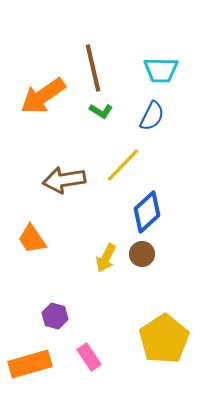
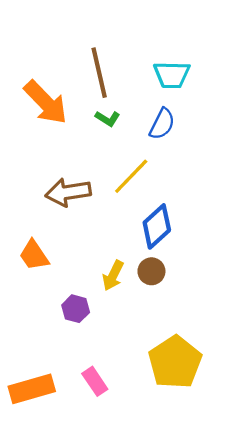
orange arrow: (43, 96) -> (46, 102), turned -99
purple hexagon: (55, 316) -> (76, 309), moved

